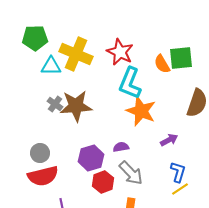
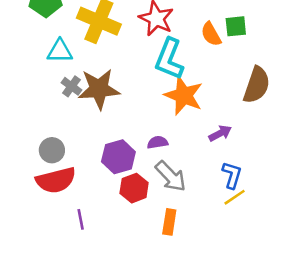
green square: (181, 58) -> (236, 26), size x0.7
cyan triangle: (51, 66) -> (60, 51), moved

